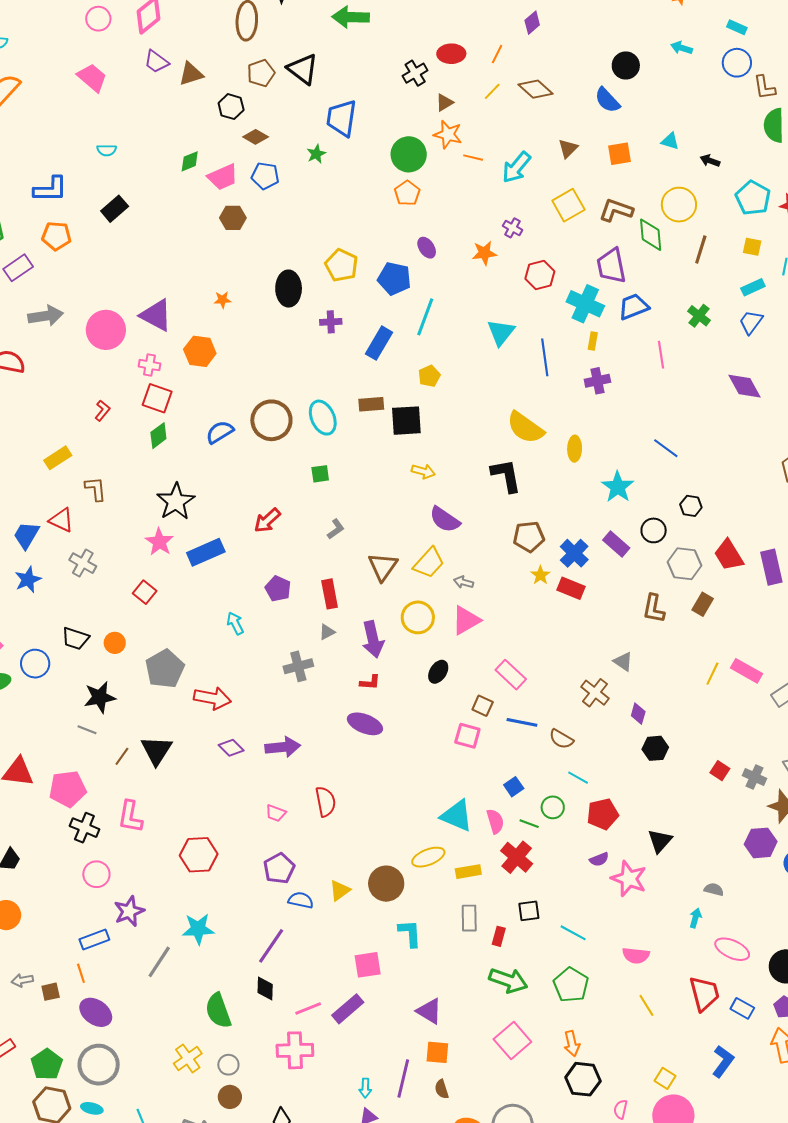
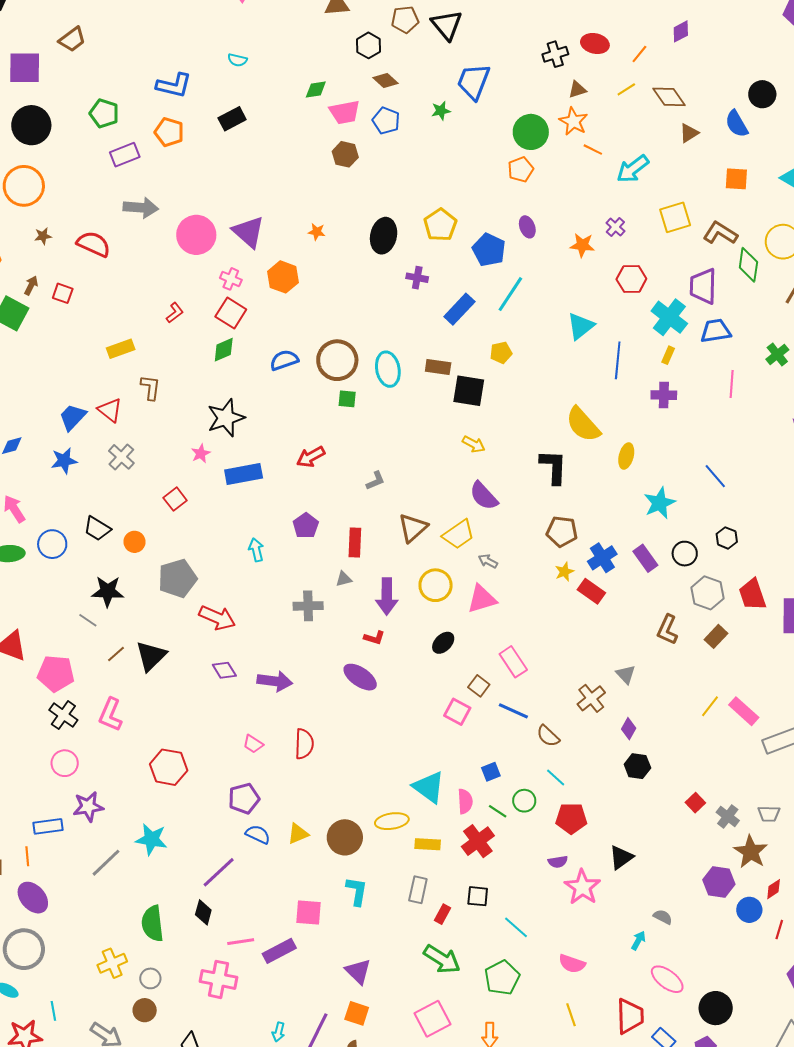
brown triangle: (568, 148) -> (689, 133), moved
green square: (320, 474) -> (347, 399), moved
pink star: (159, 542) -> (201, 453), size x0.7

